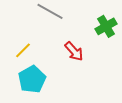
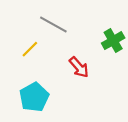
yellow line: (23, 50) -> (30, 49), moved

